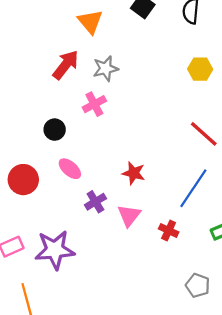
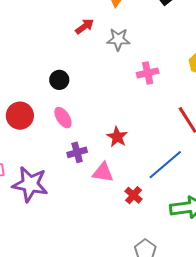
red arrow: (66, 65) -> (85, 26), size x0.7
pink cross: (94, 104) -> (148, 73), moved
pink triangle: (129, 215) -> (103, 173), turned 45

